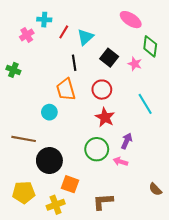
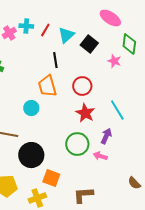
cyan cross: (44, 20) -> (26, 26), moved
black square: (109, 58) -> (89, 44), moved
cyan line: (145, 104) -> (117, 110), moved

